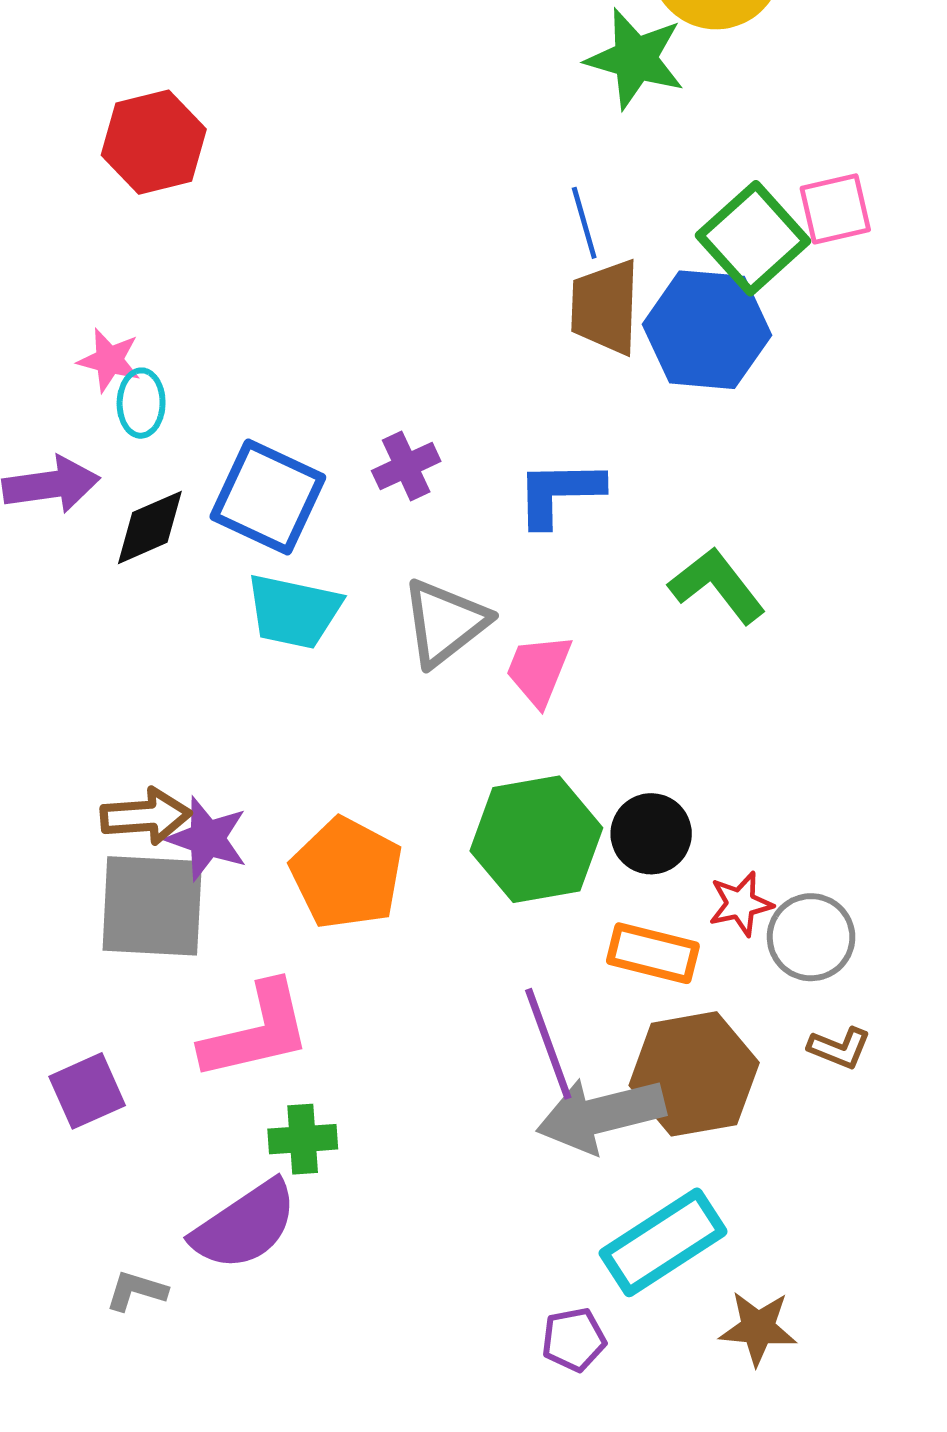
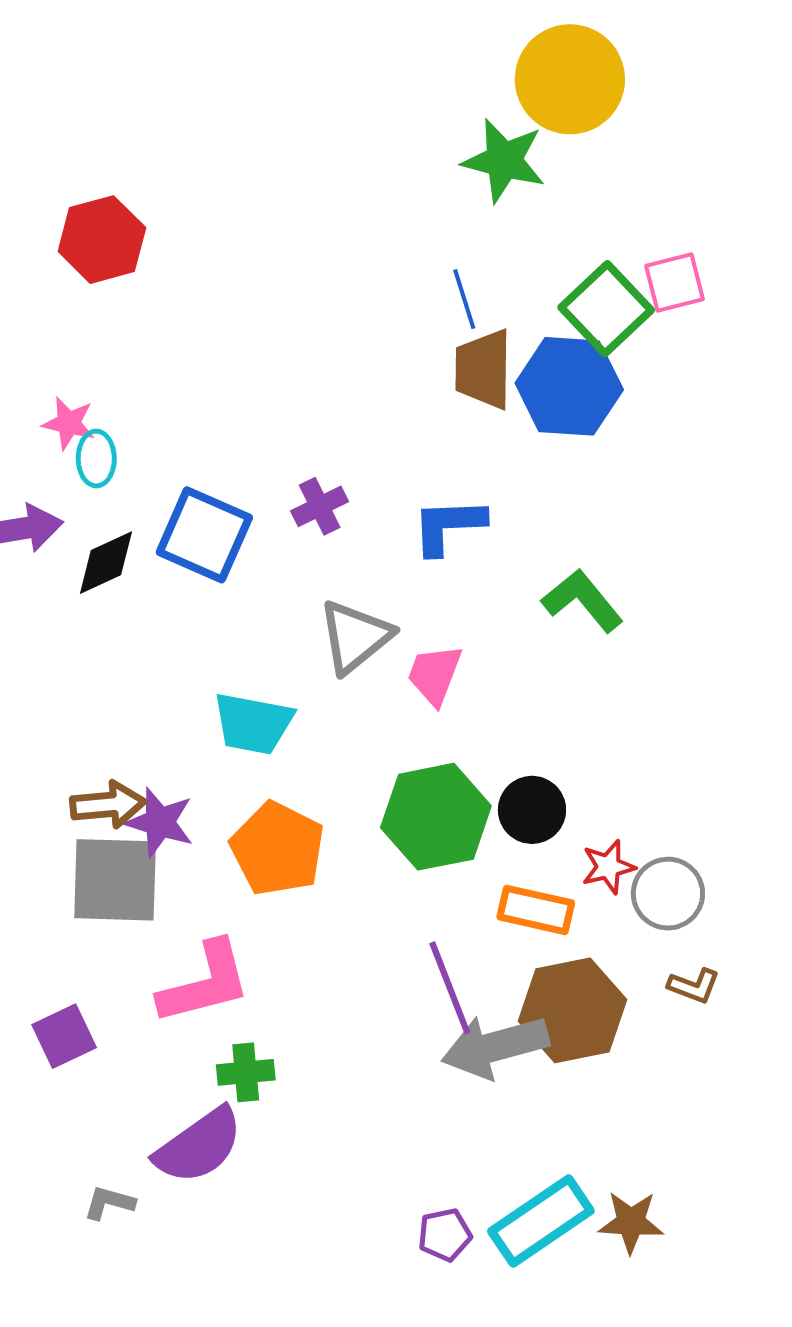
cyan trapezoid: (294, 611) -> (253, 723), moved
cyan rectangle: (663, 1242) -> (541, 1221), moved
purple pentagon: (574, 1339) -> (445, 1235), moved

